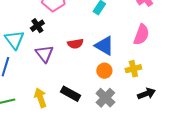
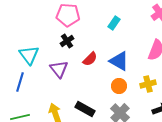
black cross: (37, 26) -> (67, 41), moved
red semicircle: (75, 44) -> (90, 59), turned -35

